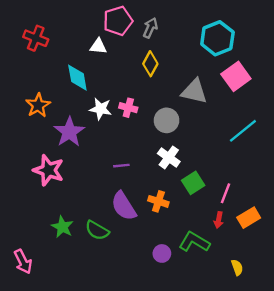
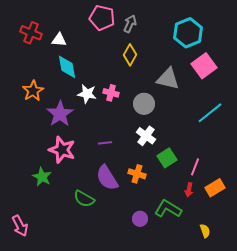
pink pentagon: (118, 21) -> (102, 18), turned 30
white triangle: (98, 46) -> (59, 40), moved
pink star: (48, 170) -> (62, 150), moved
green star: (62, 227) -> (42, 177), moved

